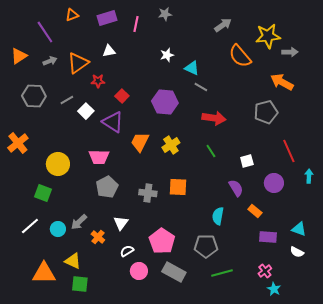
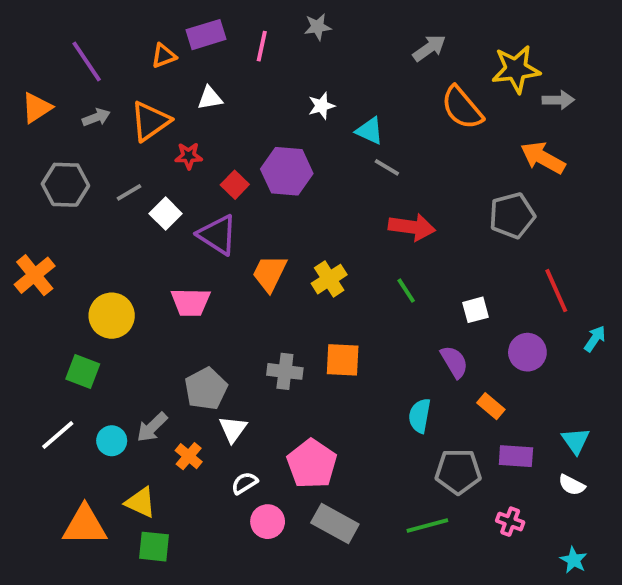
orange triangle: (72, 15) -> (164, 56), moved
purple hexagon: (165, 102) -> (287, 171), moved
cyan arrow: (309, 176) -> (595, 339), turned 32
gray pentagon: (107, 187) -> (206, 389), moved
cyan triangle: (299, 229) -> (576, 441), turned 35
gray pentagon: (206, 246) -> (458, 472), moved
pink cross: (265, 271) -> (510, 522), turned -32
cyan star: (274, 289) -> (574, 560), moved

